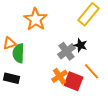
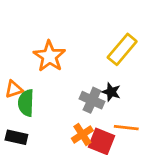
gray cross: (67, 51) -> (92, 100), turned -30
orange line: (92, 71) -> (126, 128), turned -42

